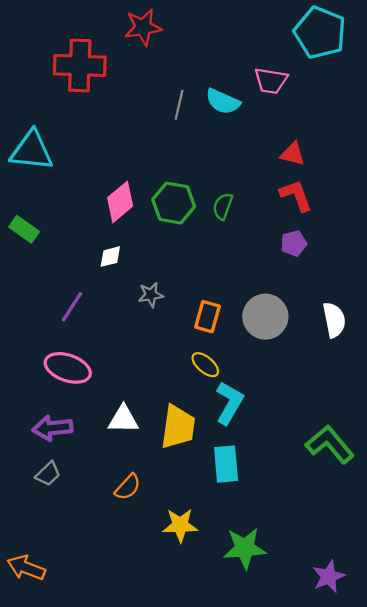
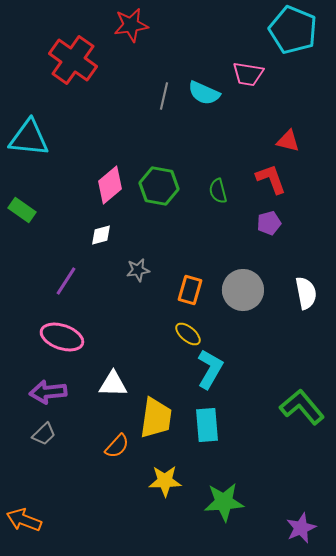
red cross: (80, 65) -> (73, 60), turned 33
red triangle: (293, 154) -> (288, 141), moved
green semicircle: (223, 206) -> (218, 191), moved, turned -35
yellow trapezoid: (178, 427) -> (156, 418), moved

